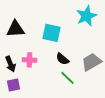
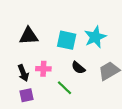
cyan star: (86, 16) -> (95, 37), moved
green line: (68, 78) -> (65, 88), moved

